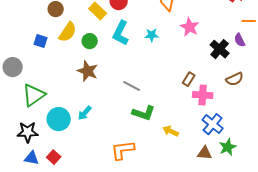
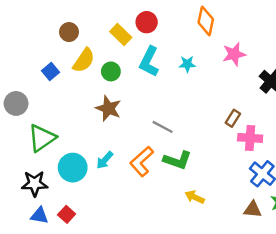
pink star: (190, 27) -> (234, 54), turned 30
blue square: (41, 41) -> (51, 71), turned 32
yellow arrow: (171, 131) -> (195, 197), moved
orange L-shape: (123, 150) -> (142, 161), moved, turned -35

